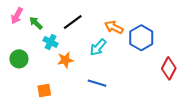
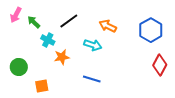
blue hexagon: (141, 38) -> (151, 30), moved
cyan arrow: (98, 47) -> (93, 45), turned -114
green circle: (19, 59) -> (19, 67), moved

